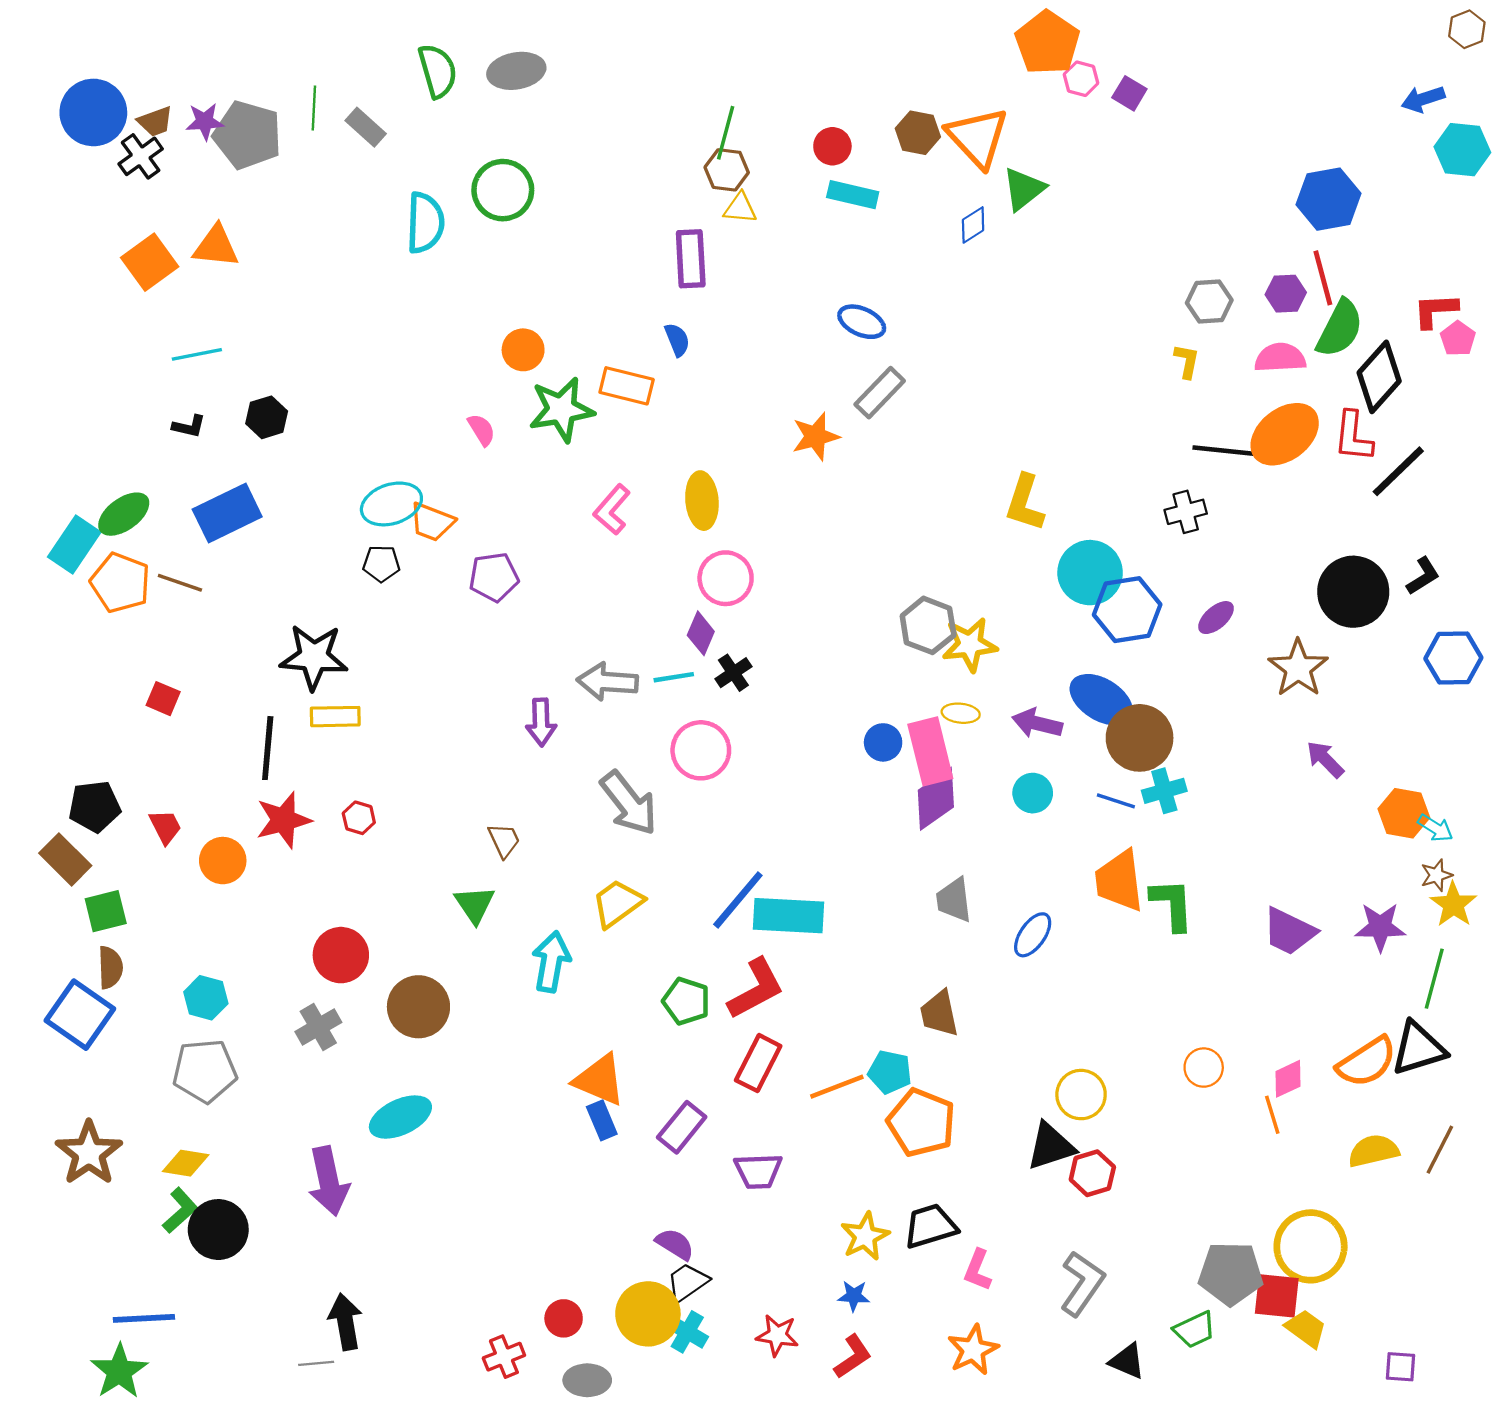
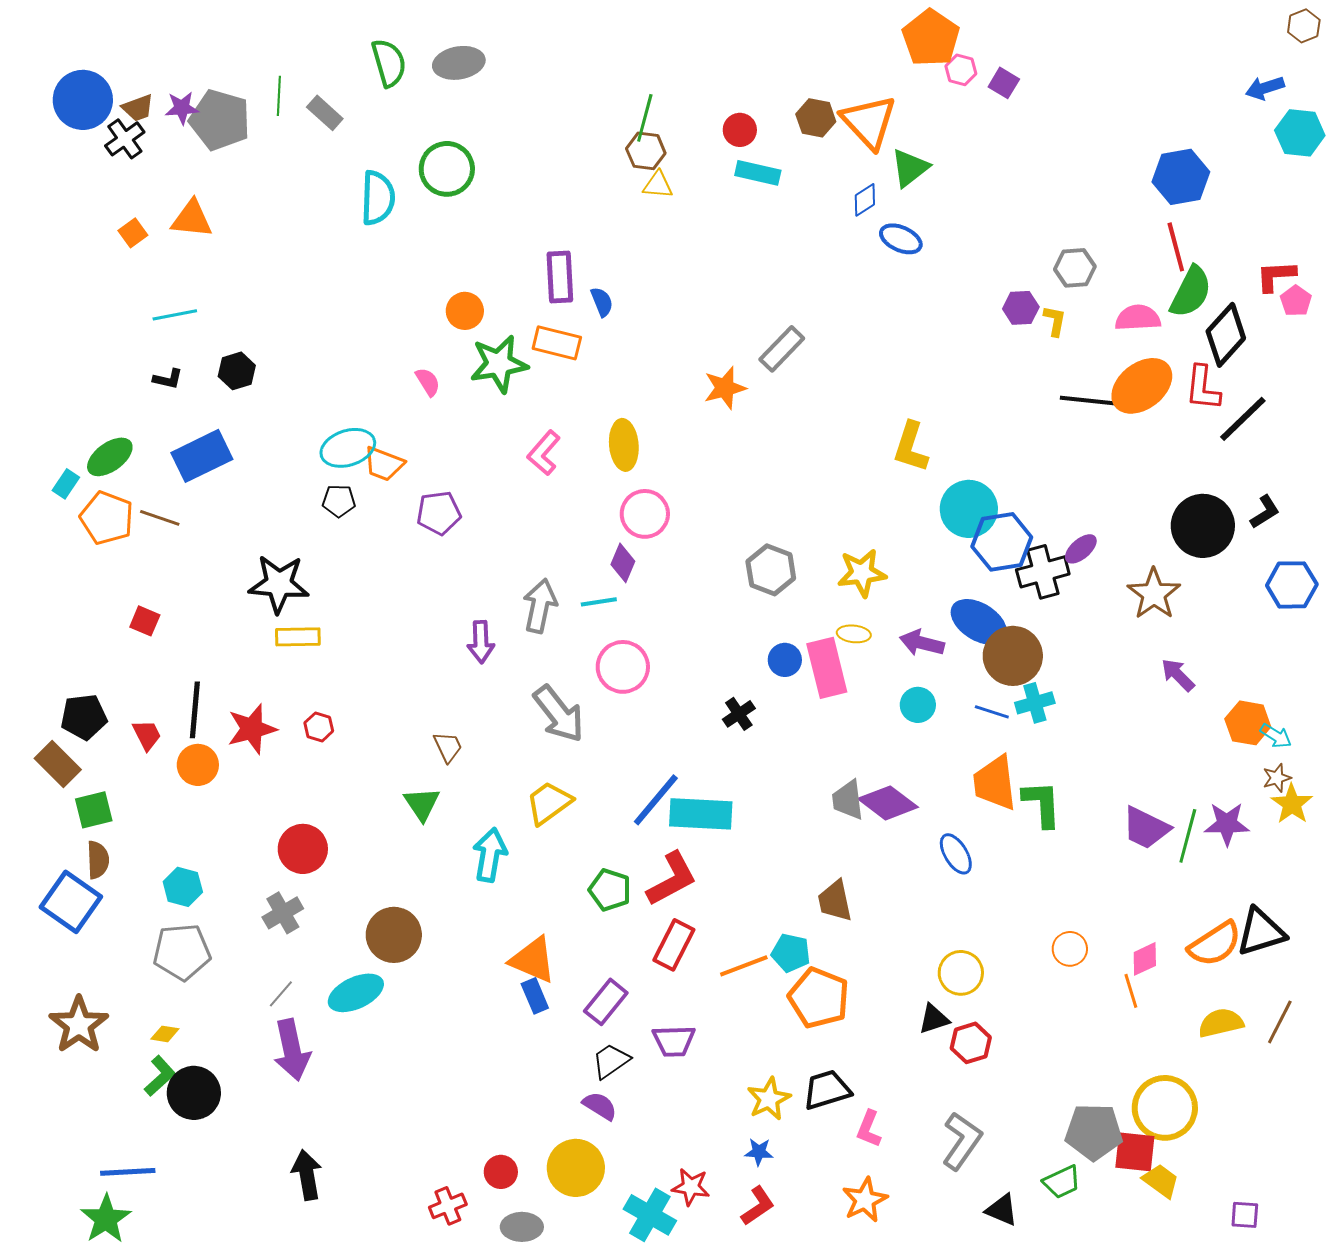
purple rectangle: (691, 259) -> (560, 277), moved
orange square: (150, 262) -> (133, 233), size x0.6
purple hexagon: (1286, 294) -> (1021, 308), moved
blue ellipse: (862, 322) -> (901, 239), moved
black cross: (1186, 512) -> (1043, 572), moved, size x1.4
cyan rectangle: (74, 544) -> (66, 484), size x0.6
gray hexagon: (928, 625) -> (771, 570), moved
black cross: (733, 673) -> (739, 714), moved
gray arrow: (607, 682) -> (540, 606), turned 98
black line: (268, 748) -> (195, 710), moved
purple diamond: (936, 799) -> (888, 803), moved, turned 72
blue ellipse: (1033, 935) -> (956, 854), moved, turned -66
green line: (1434, 979) -> (1188, 836), moved
brown circle: (418, 1007) -> (394, 935), moved
black triangle: (1051, 1146) -> (934, 1019), size x0.7
yellow diamond: (186, 1163) -> (165, 1034), size x0.7
black trapezoid: (687, 1282) -> (611, 1061), moved
cyan cross: (687, 1332) -> (650, 1215), moved, size x1.4
gray line: (316, 1363) -> (281, 994), moved, turned -44

